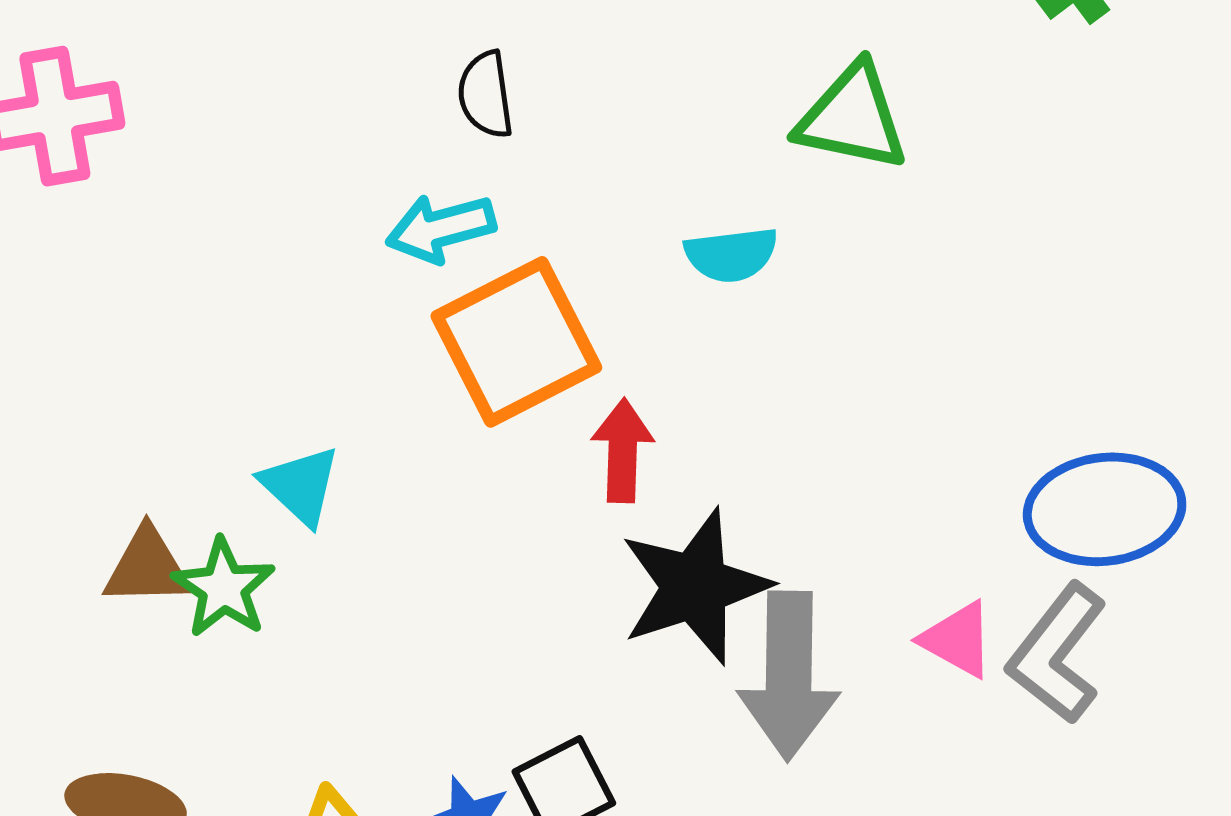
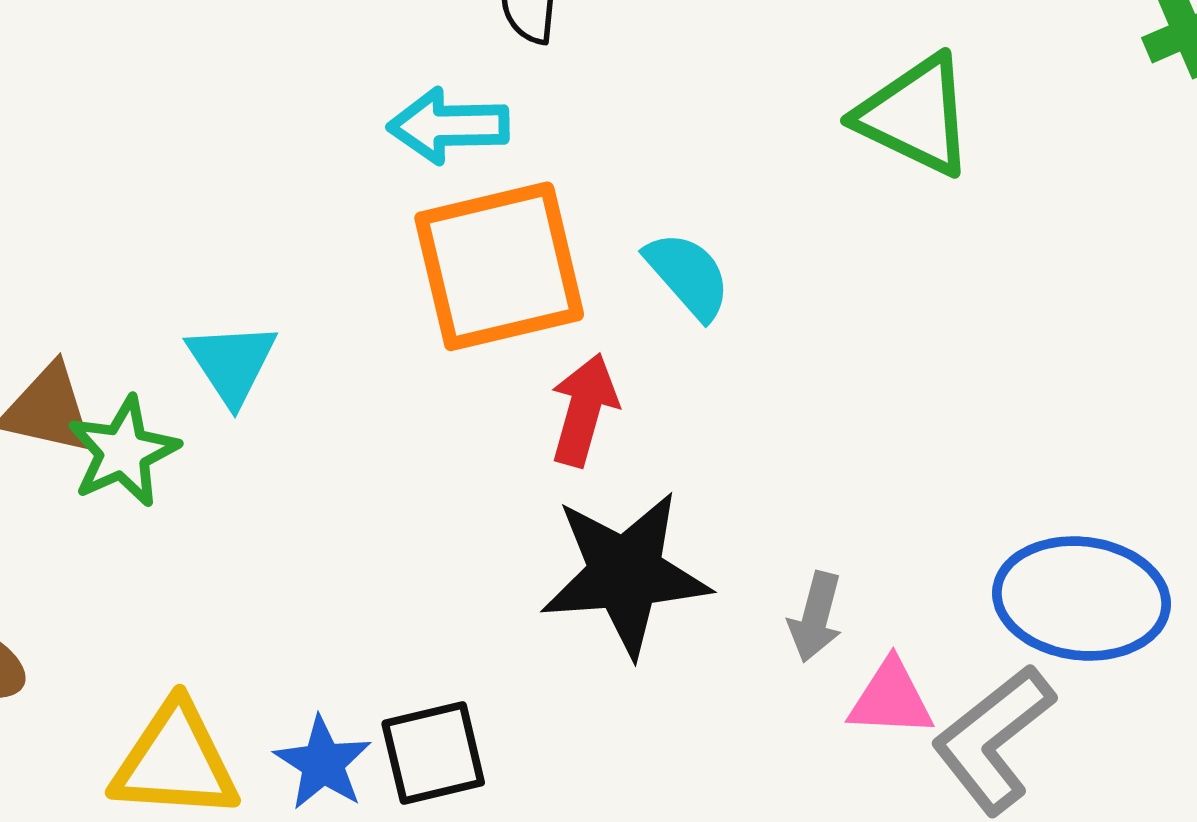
cyan semicircle: (731, 255) -> (688, 275), moved, turned -138
pink triangle: (958, 640) -> (891, 699), turned -40
gray arrow: (789, 676) -> (816, 617), moved, size x0.5

